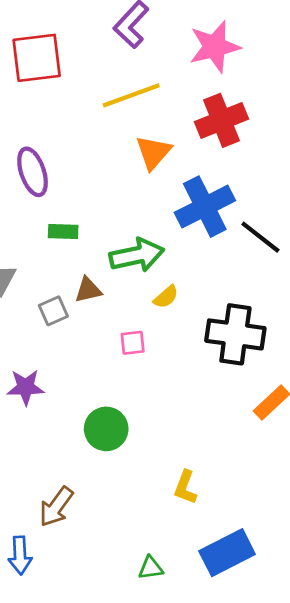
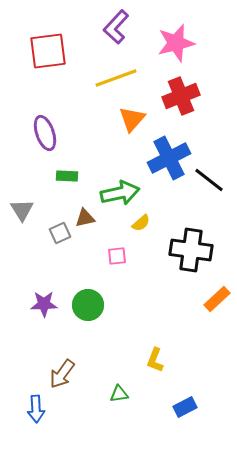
purple star: (26, 387) -> (44, 304), moved
green circle: (106, 429) -> (88, 305), moved
blue rectangle: (227, 553) -> (185, 407), size x0.6
green triangle: (151, 568) -> (119, 394), moved

